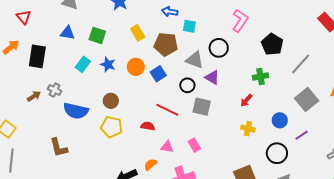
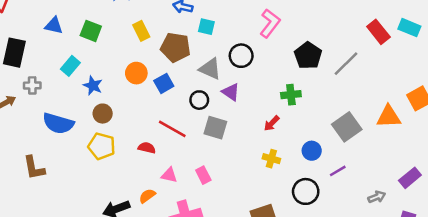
blue star: (108, 64) -> (93, 86), moved
gray line: (301, 64) -> (346, 64), moved
gray cross: (55, 90) -> (32, 85), moved, turned -32

